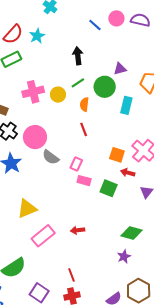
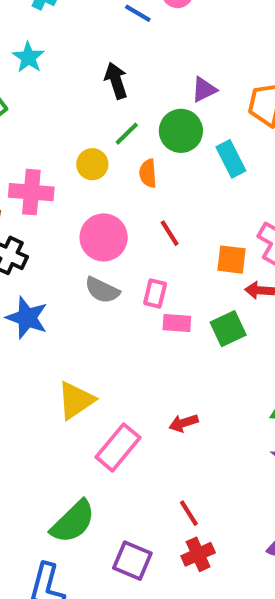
pink cross: (33, 92) -> (31, 192), moved, turned 30
cyan rectangle: (126, 105) -> (231, 159), turned -30
red line: (84, 129) -> (170, 233), moved
pink circle: (35, 137) -> (104, 237), moved
green square: (109, 188) -> (228, 329), turned -36

